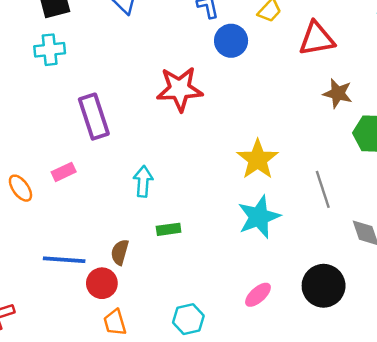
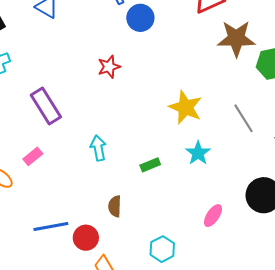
red star: (180, 89) -> (109, 67), size x0.6
brown star: (338, 93) -> (236, 39), size x1.5
cyan star: (259, 217) -> (198, 153), size x0.7
green rectangle: (169, 229) -> (150, 165), moved
brown semicircle: (120, 252) -> (115, 206), moved

